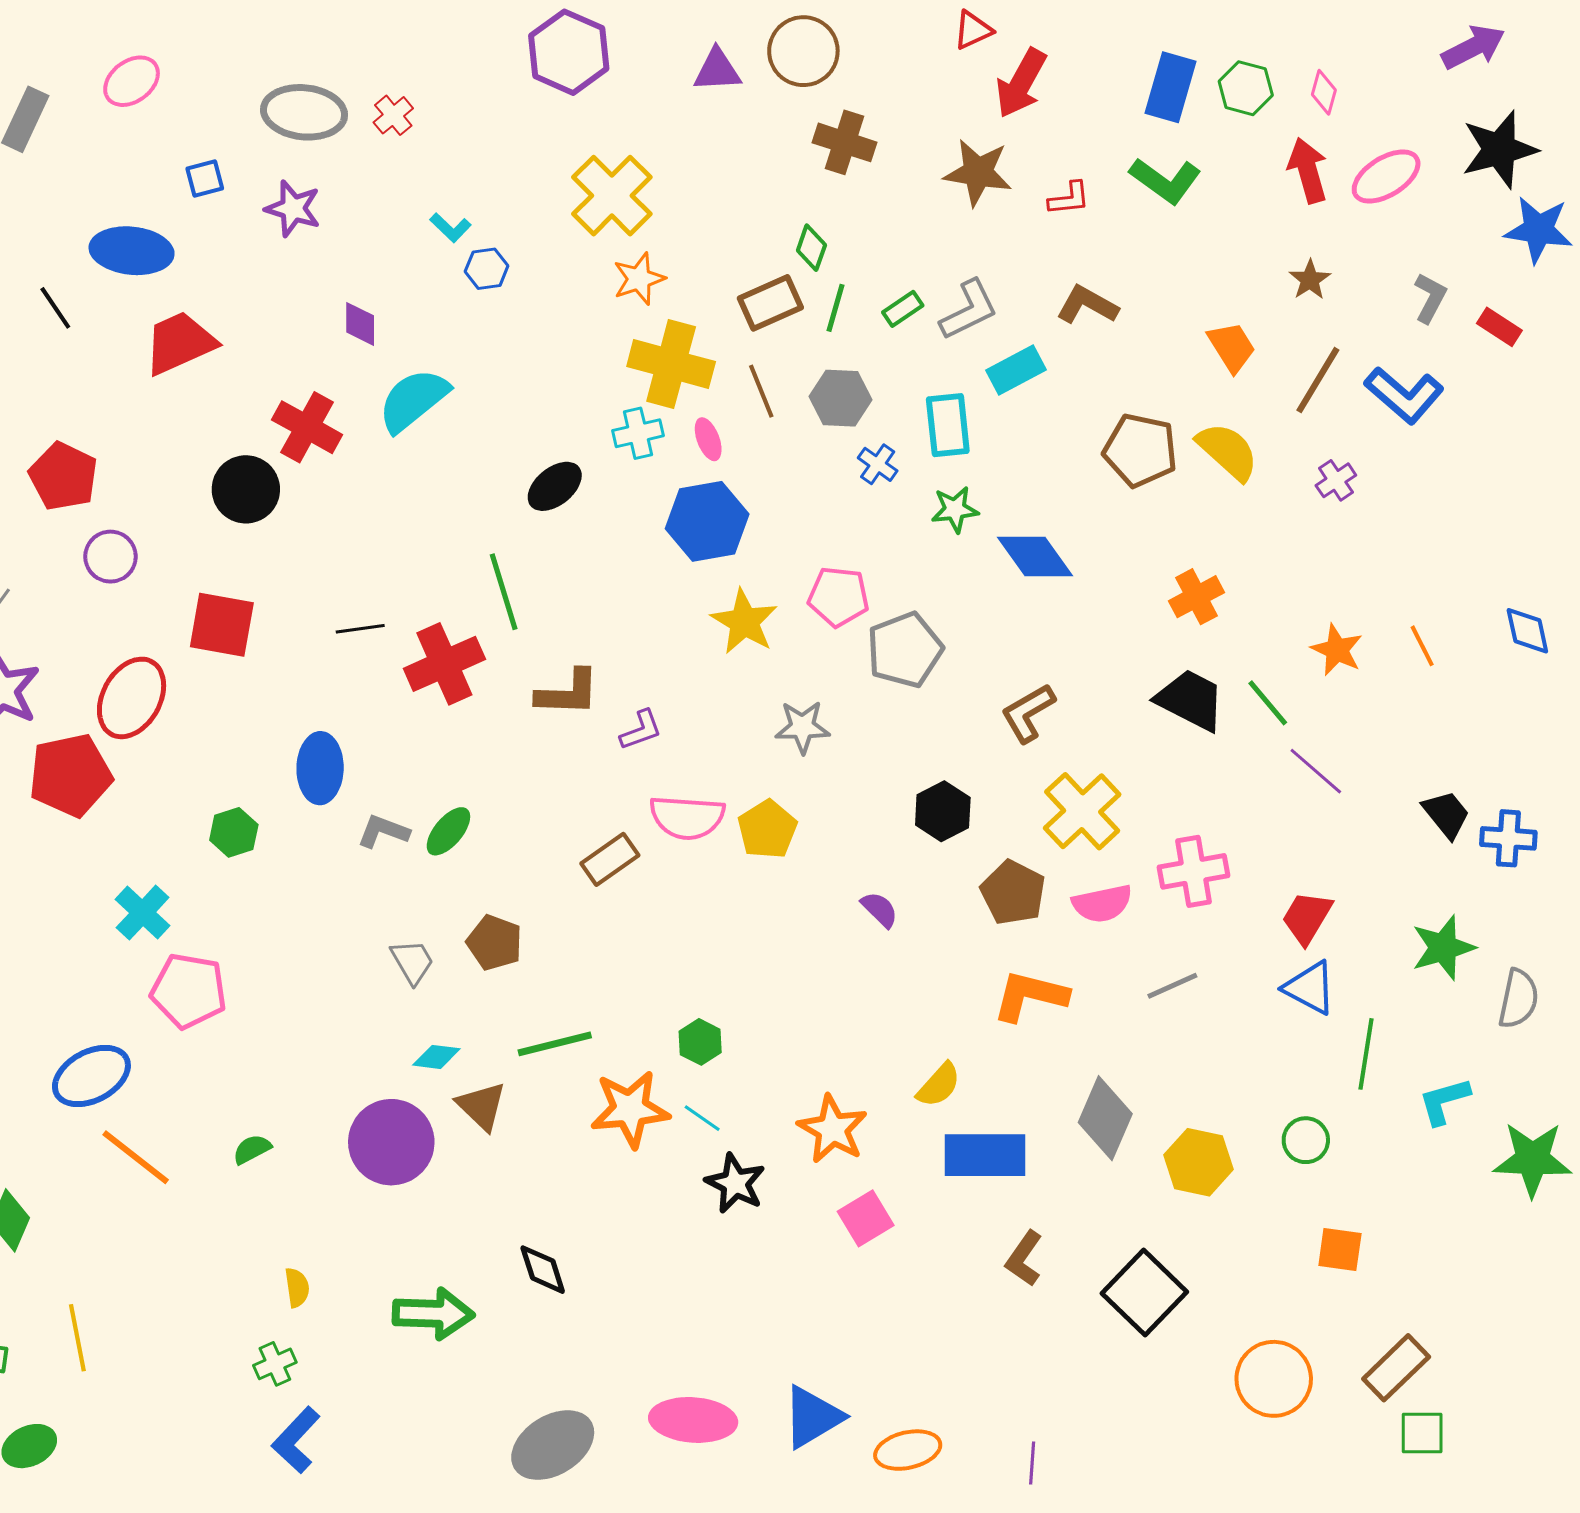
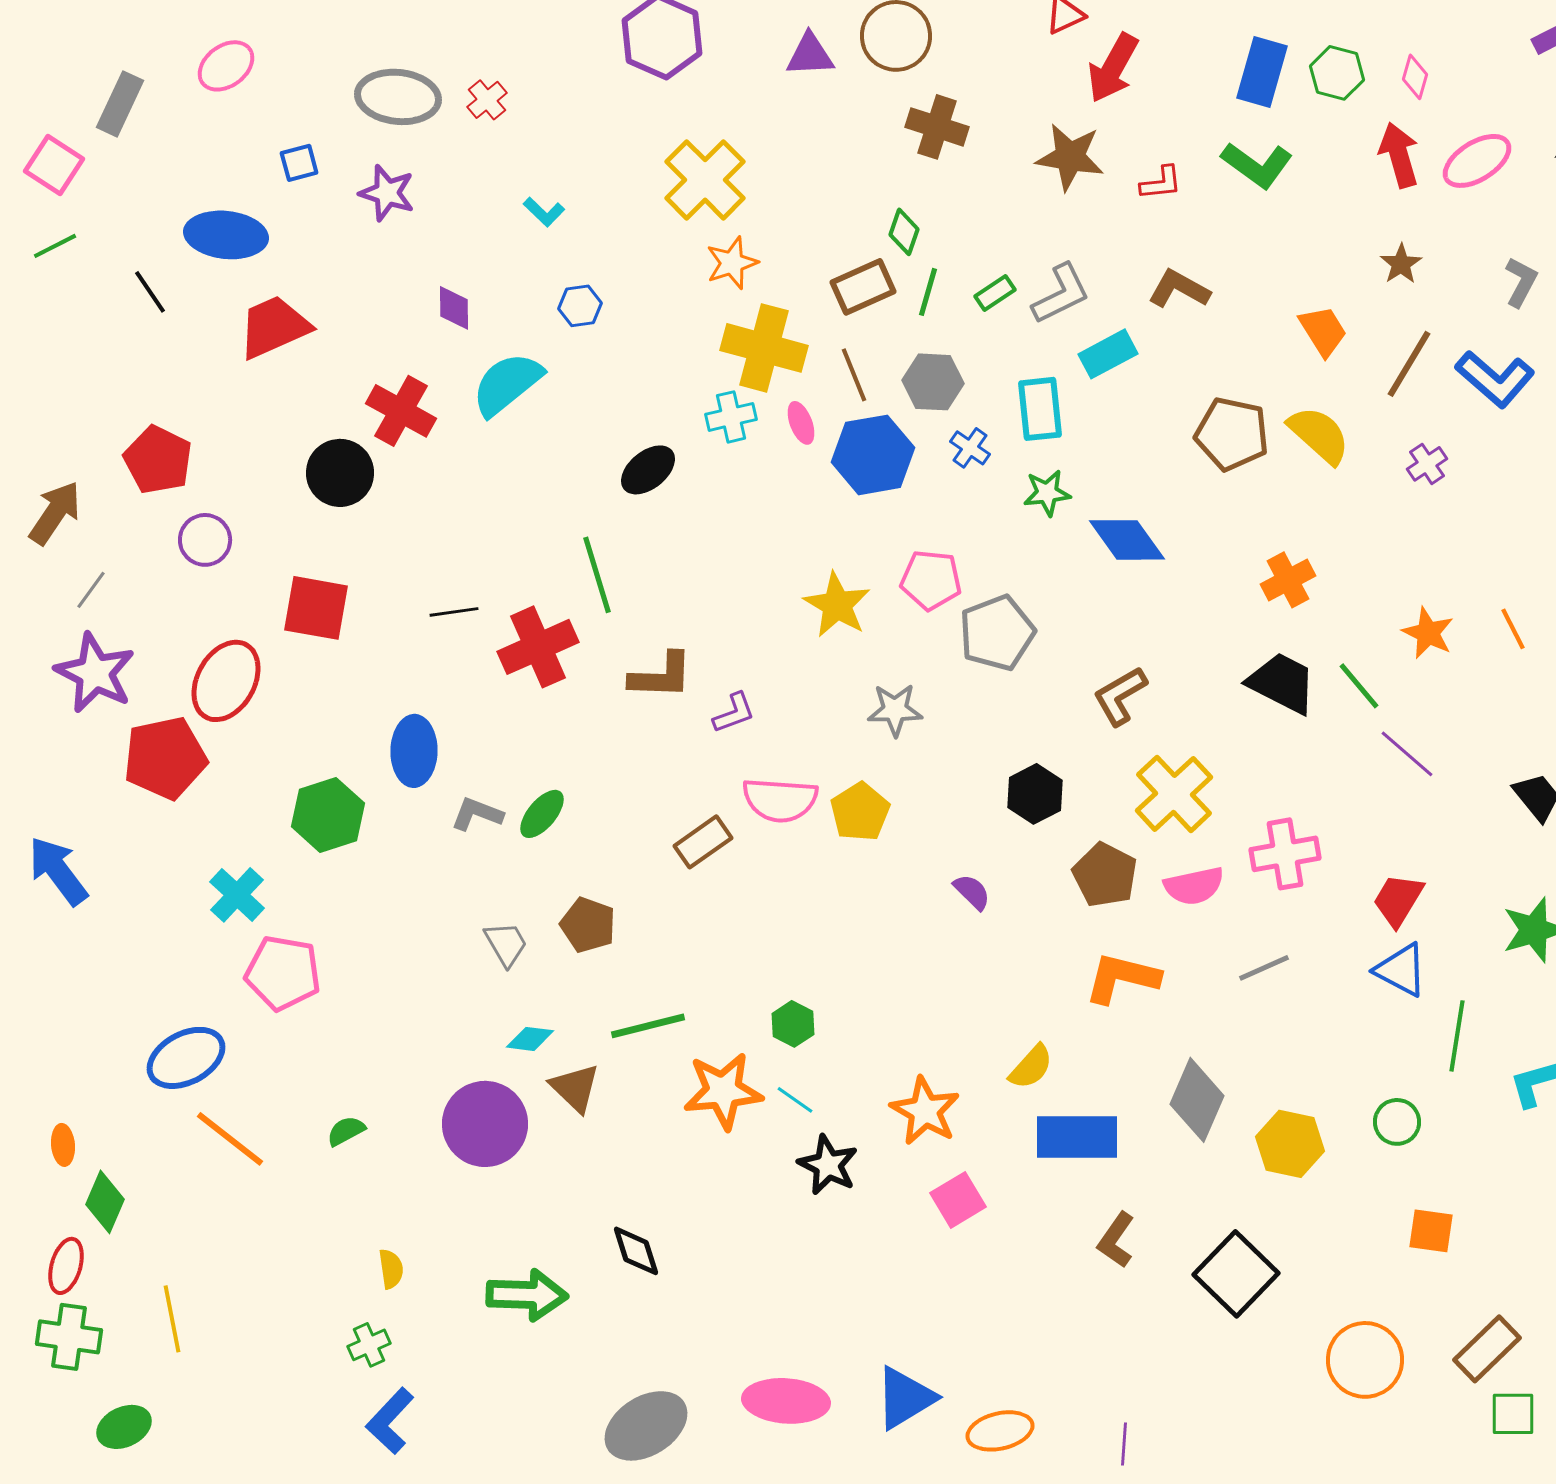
blue hexagon: (487, 269) -> (580, 306), moved
blue hexagon: (707, 521) -> (873, 455), moved
green hexagon: (234, 832) -> (328, 815), size x1.5

